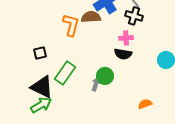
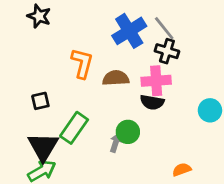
brown semicircle: (91, 17) -> (116, 78), moved
pink cross: (126, 38) -> (156, 81), size x1.5
black triangle: (42, 87) -> (43, 147), turned 35

